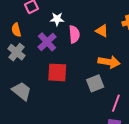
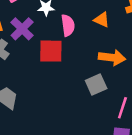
purple cross: (47, 42) -> (22, 29), moved
red square: (57, 72) -> (51, 51), moved

